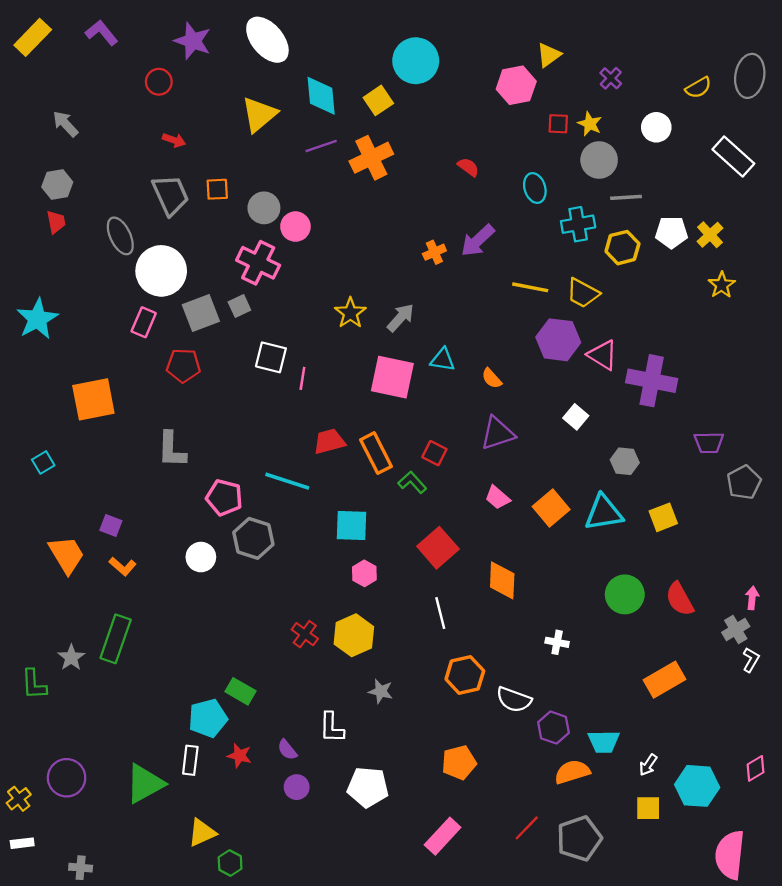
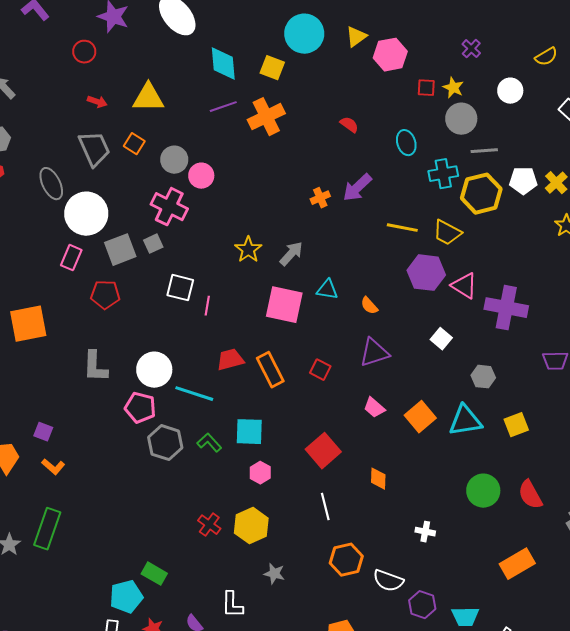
yellow triangle: (549, 55) -> (356, 37), moved
yellow square: (378, 100) -> (272, 68), turned -35
yellow triangle: (259, 114) -> (148, 98), moved, turned 40
orange square: (217, 189) -> (134, 144), turned 35
yellow hexagon: (622, 248) -> (481, 194), size x1.4
green L-shape: (412, 482) -> (209, 443), moved
white circle: (201, 557) -> (154, 370), moved, size x1.4
orange diamond: (502, 580) -> (378, 479), size x0.7

